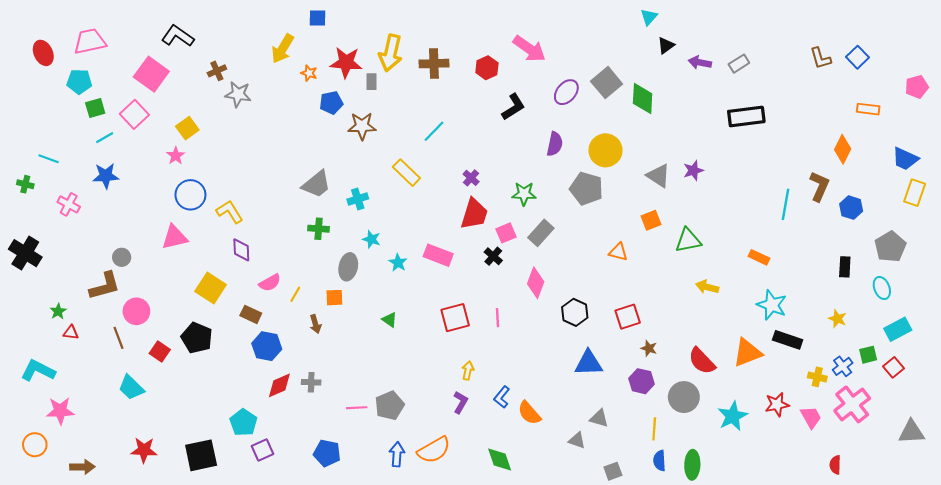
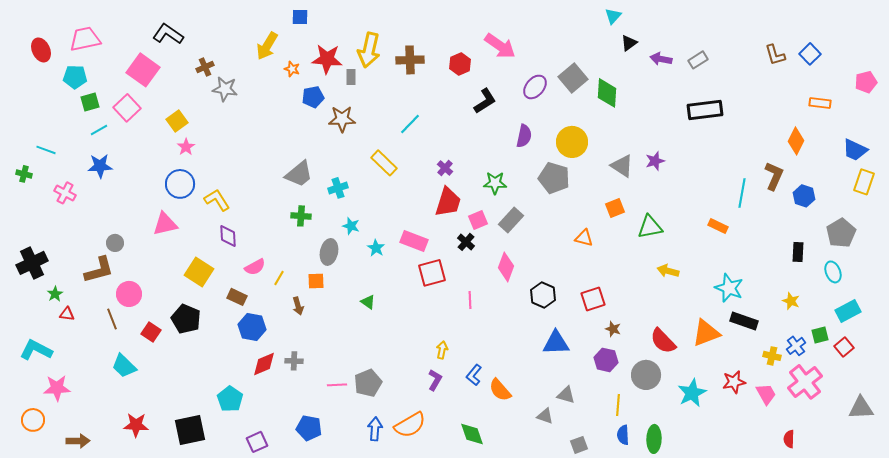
pink star: (176, 156) -> (186, 147), moved
black cross: (25, 253) -> (32, 263), moved, turned 32
orange rectangle: (759, 257) -> (718, 226), moved
red square: (455, 318) -> (432, 273), moved
purple square: (262, 450) -> (257, 442), moved

